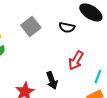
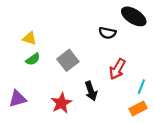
gray square: (31, 26) -> (68, 60), moved

